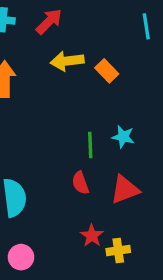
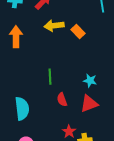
cyan star: (123, 137) -> (90, 81), moved
green line: (90, 145) -> (50, 77), moved

